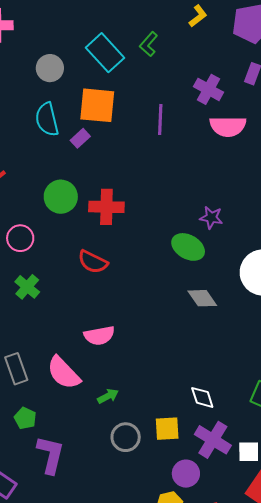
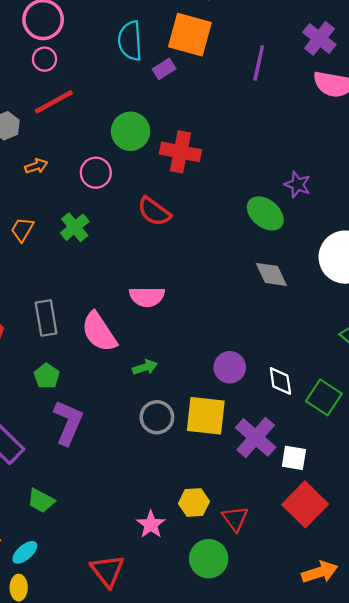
pink circle: (20, 238) -> (96, 173), moved
white diamond: (202, 397) -> (280, 381), moved
yellow square: (167, 429) -> (206, 416), size x1.4
purple circle: (186, 474) -> (230, 367), moved

